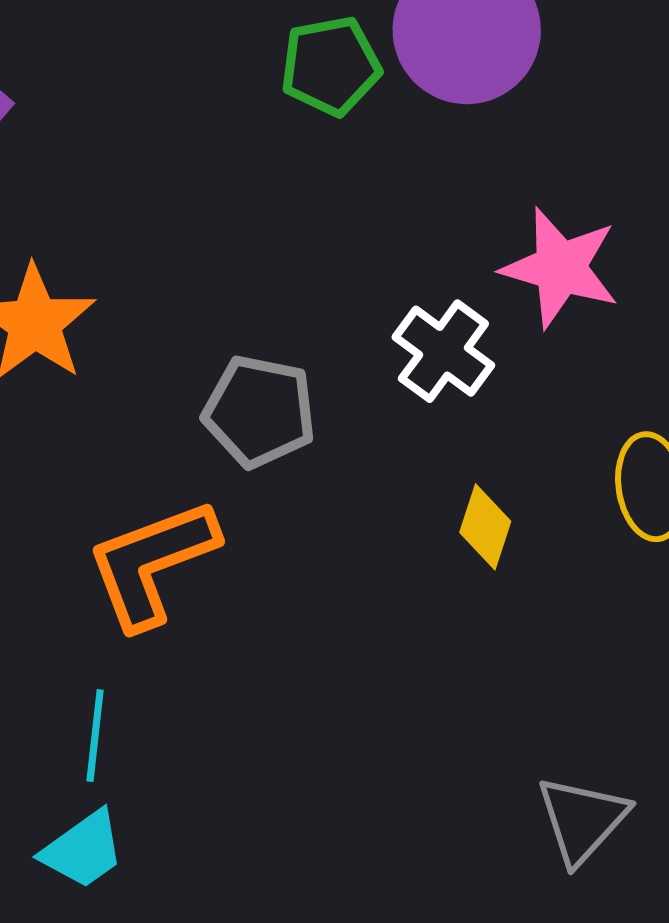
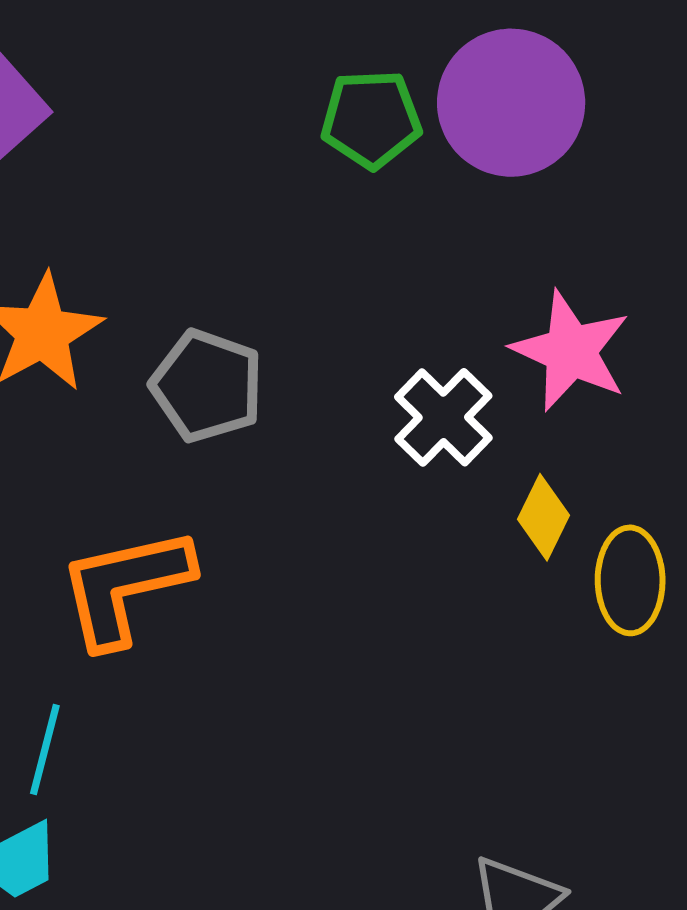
gray pentagon: (259, 411) -> (207, 386), moved
yellow diamond: (485, 527) -> (543, 517), moved

